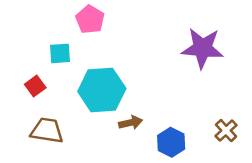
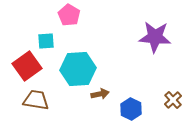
red square: (35, 86) -> (27, 66), size x1.8

